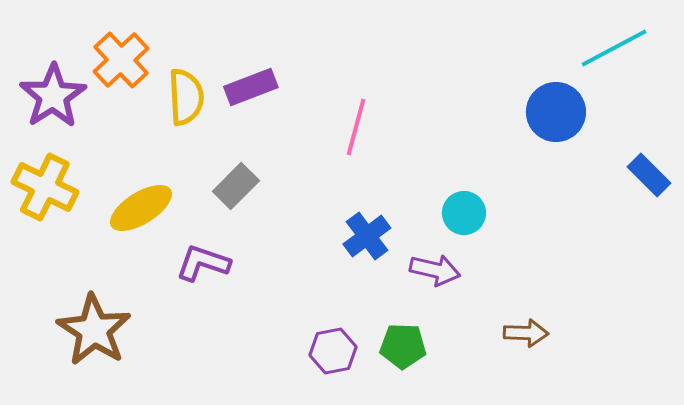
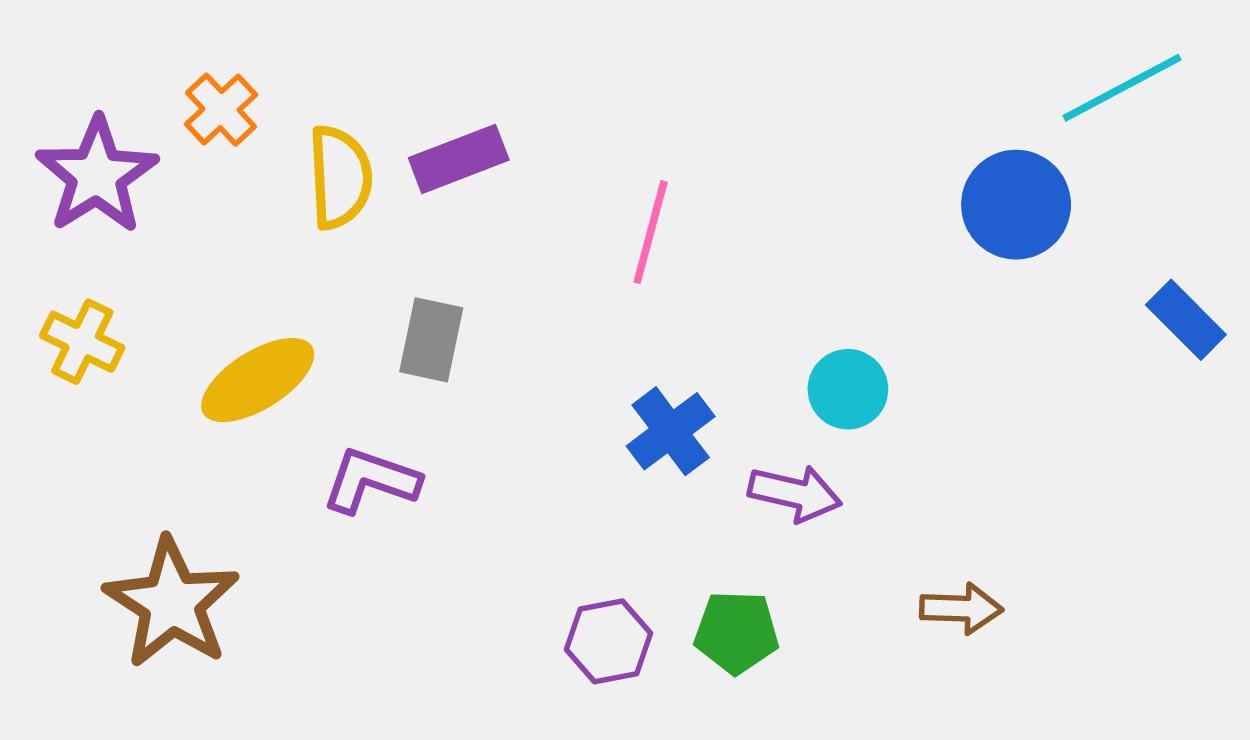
orange cross: (121, 60) -> (221, 110), size x0.7
gray rectangle: (236, 186) -> (431, 340), turned -33
yellow cross: (45, 187) -> (82, 342), size x0.7

